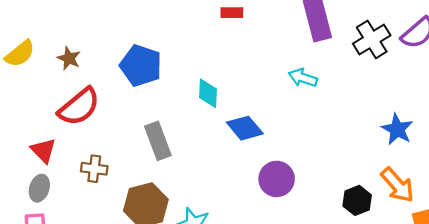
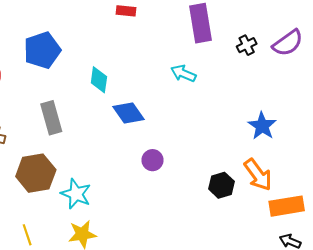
black cross: (372, 39) -> (247, 45), size x0.6
blue pentagon: (141, 65) -> (42, 50), turned 30
purple circle: (277, 179) -> (153, 160), size x0.7

